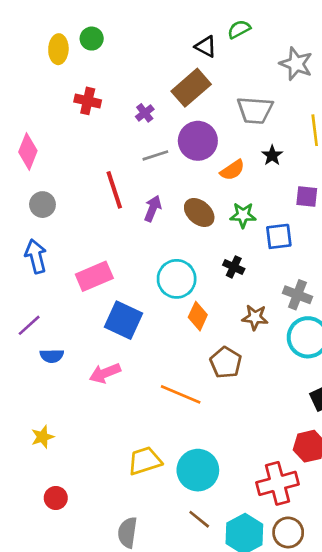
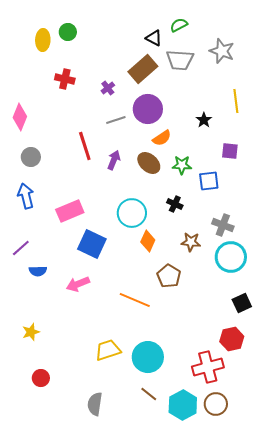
gray trapezoid: (255, 110) -> (180, 60), moved
orange semicircle: (232, 170) -> (162, 138), moved

